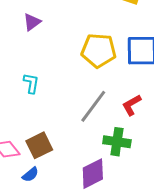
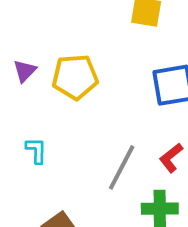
yellow pentagon: (99, 51) -> (75, 77), moved

